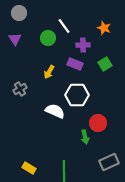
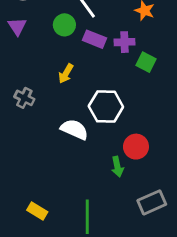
purple cross: (83, 45) -> (125, 42), moved
purple rectangle: (75, 64) -> (94, 39), moved
green square: (105, 64) -> (146, 62), turned -32
gray cross: (20, 89) -> (24, 98), turned -32

